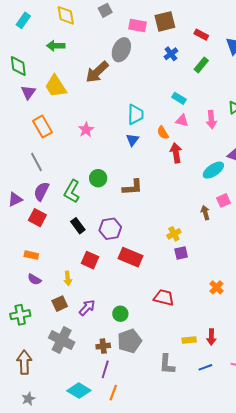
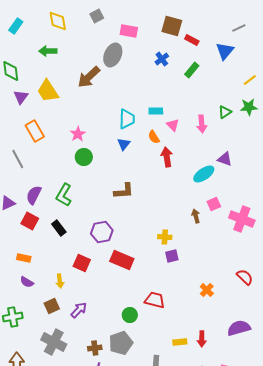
brown square: (165, 21) -> (172, 26), moved, turned 30
cyan rectangle: (179, 98) -> (156, 111), moved, turned -32
pink triangle: (182, 121) -> (173, 125), turned 32
gray line: (36, 162) -> (18, 159), moved
green circle: (98, 178) -> (84, 157), moved
black rectangle: (78, 226) -> (59, 228), moved
yellow cross: (174, 234) -> (165, 237), turned 32
green circle: (120, 314) -> (130, 315), moved

